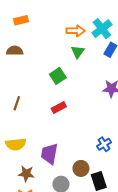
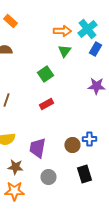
orange rectangle: (21, 20) -> (10, 21), turned 56
blue cross: (104, 144) -> (89, 139), turned 32
brown circle: (81, 168) -> (72, 145), moved

